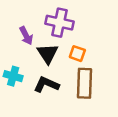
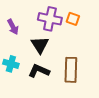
purple arrow: (26, 36) -> (13, 27), moved
orange square: (77, 54) -> (73, 19), moved

